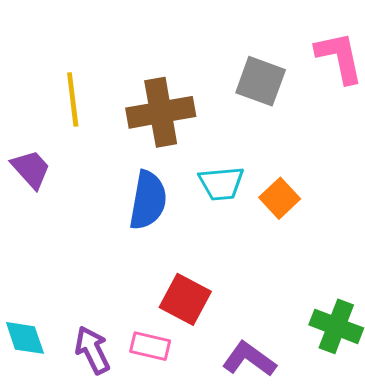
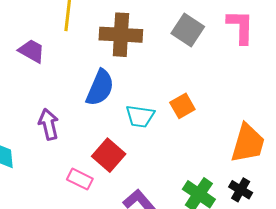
purple trapezoid: (31, 169) -> (32, 51), turned -32
cyan trapezoid: (221, 183) -> (140, 116), moved
purple arrow: (92, 350) -> (49, 124), moved

